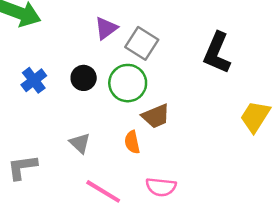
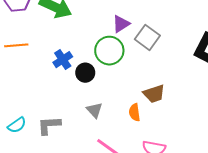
black circle: (84, 78) -> (85, 73), moved
green circle: (128, 83) -> (109, 51), moved

